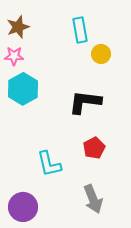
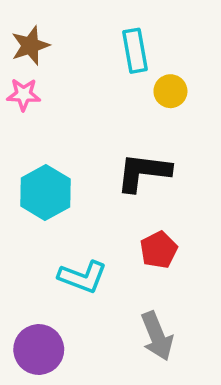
cyan hexagon: (23, 89) -> (45, 192), moved
cyan L-shape: (49, 164) -> (83, 277), turned -56

